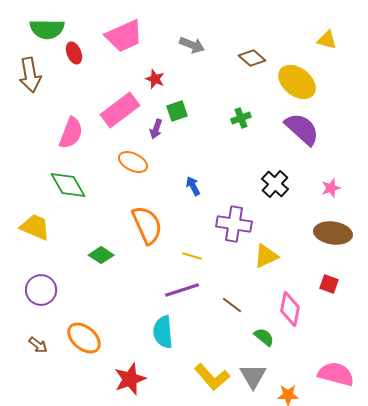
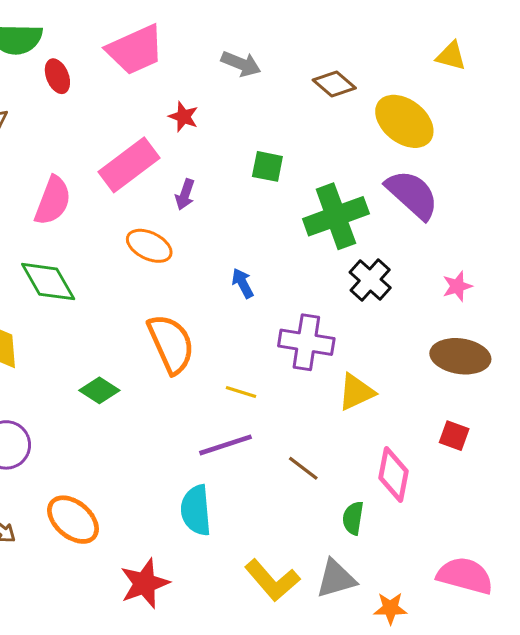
green square: (177, 111) -> (267, 166), moved, turned 30
green cross: (241, 118) -> (336, 216), moved, size x2.0
green semicircle: (264, 337) -> (353, 518), turned -120
gray triangle: (253, 376) -> (336, 579), turned 44

